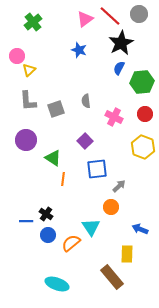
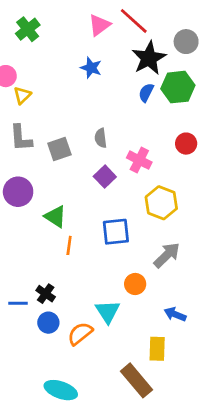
gray circle: (139, 14) -> (186, 42), moved
green hexagon: (142, 82) -> (178, 87), moved
red circle: (145, 114) -> (186, 144), moved
purple square: (85, 141) -> (105, 177), moved
yellow hexagon: (143, 147) -> (161, 203), moved
gray arrow: (119, 186) -> (167, 255), moved, size x1.5

